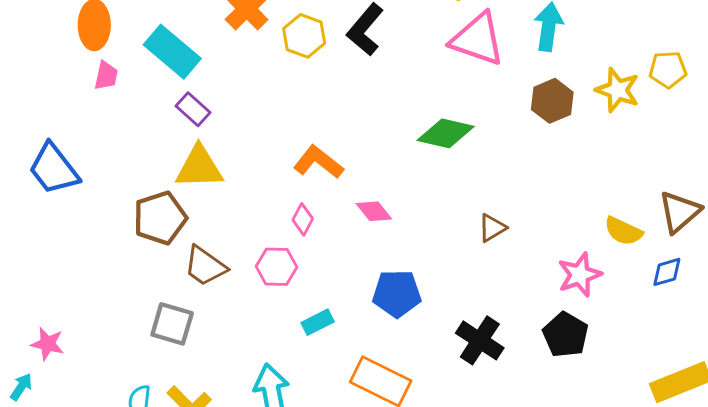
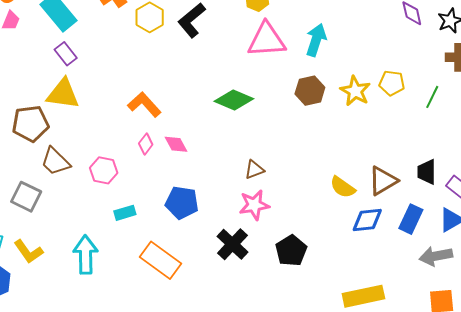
pink triangle: (478, 39) -> (267, 40), turned -33
pink diamond: (303, 219) -> (146, 144), moved
blue diamond: (667, 272) -> (367, 220), size x1.4
pink star: (580, 275) -> (254, 205), moved

